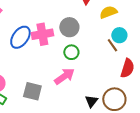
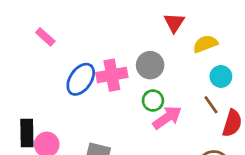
brown line: (112, 45) -> (211, 105), moved
pink arrow: (64, 76) -> (167, 118), moved

